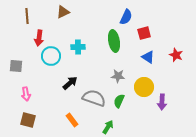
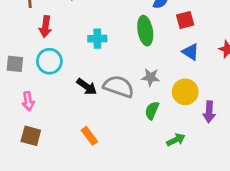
cyan circle: (51, 56) -> (49, 61), moved
black arrow: (70, 83) -> (87, 87), turned 77
gray semicircle: (94, 98) -> (119, 87), moved
green arrow: (108, 127) -> (176, 140), moved, turned 32

